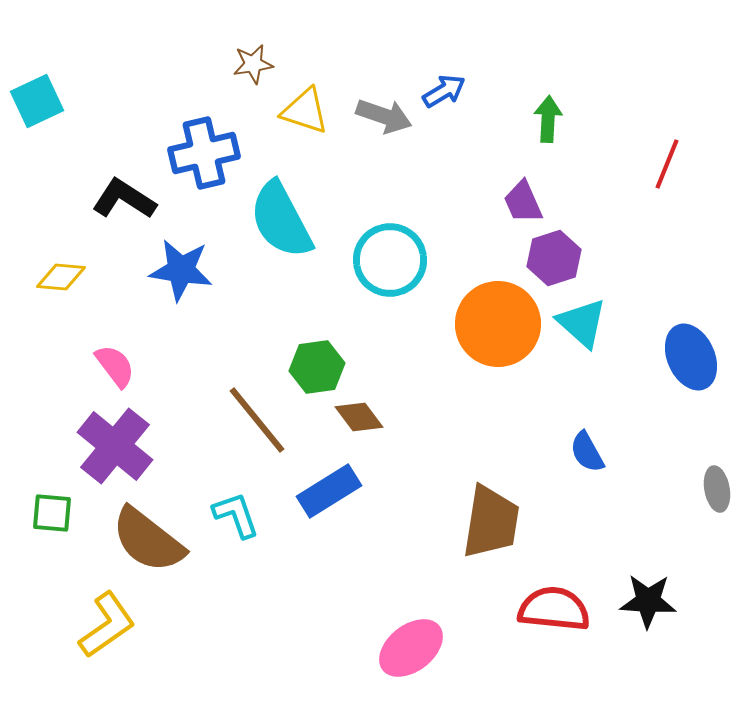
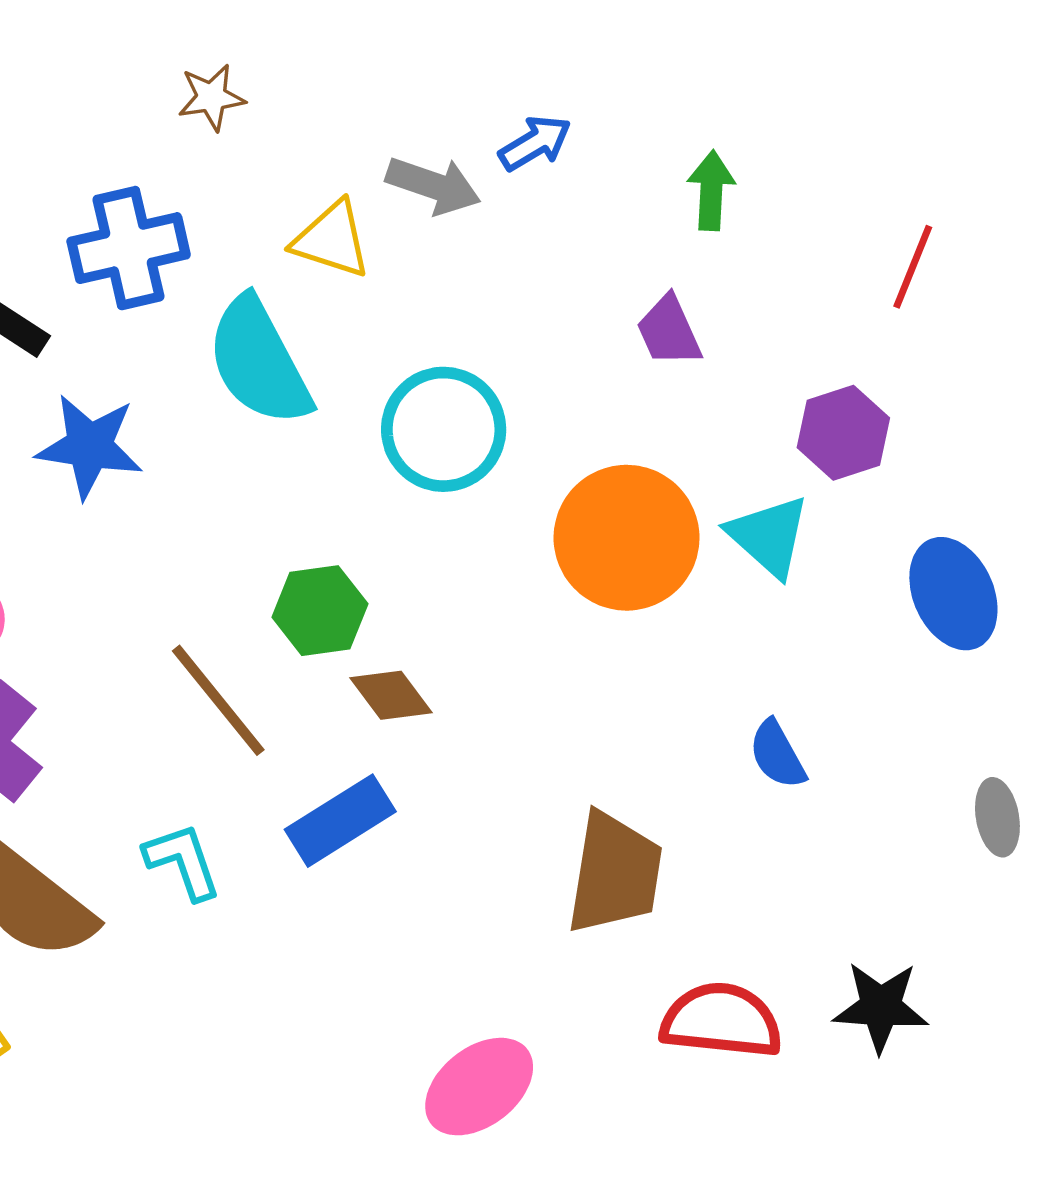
yellow triangle: (305, 111) -> (332, 240), moved
purple hexagon: (554, 258) -> (843, 433), moved

